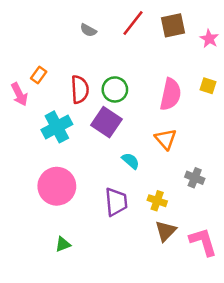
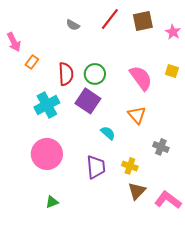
pink arrow: (19, 94) -> (14, 42), moved
pink semicircle: (171, 94) -> (141, 78), turned -48
pink L-shape: (203, 242) -> (168, 200), turned -36

